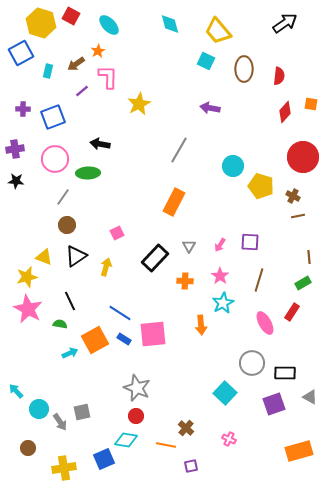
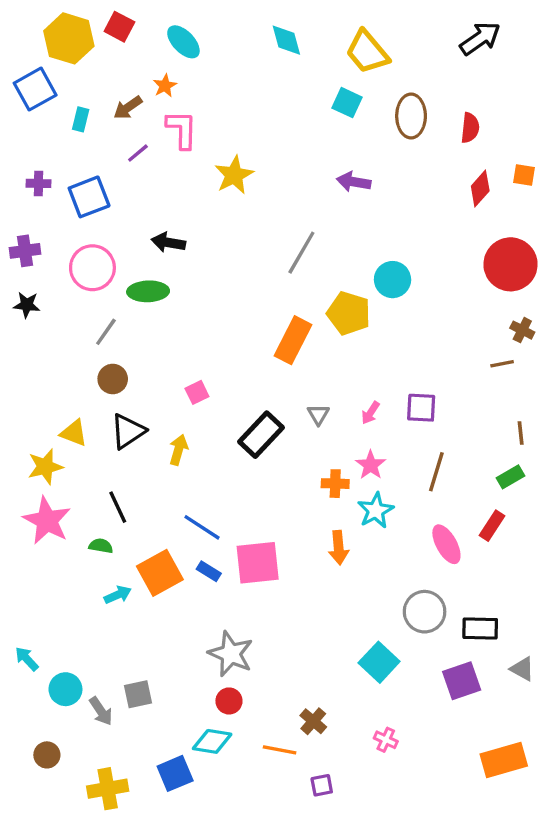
yellow pentagon: (261, 186) -> (349, 313), moved
brown cross: (293, 196) -> (522, 330), moved
orange cross: (185, 281) -> (335, 484), moved

